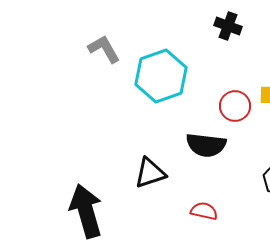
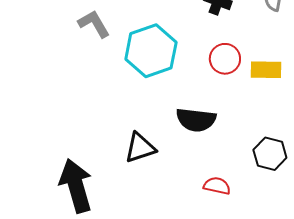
red circle: (235, 106) -> (225, 59), moved
red semicircle: (204, 211) -> (217, 186), moved

